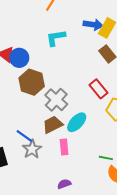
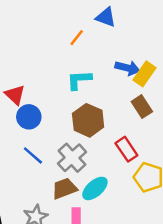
blue circle: (19, 58) -> (29, 117), moved
brown hexagon: (32, 82) -> (88, 120), moved
blue line: (24, 136) -> (33, 155), moved

